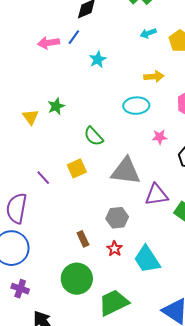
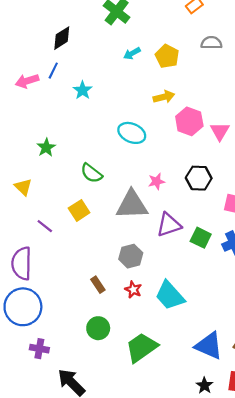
yellow arrow: (154, 77) -> (164, 97), moved
cyan ellipse: (136, 106) -> (132, 133), turned 35
yellow triangle: (31, 117) -> (23, 187), moved
pink star: (160, 137) -> (157, 181), moved
green circle: (77, 279) -> (98, 328), size x0.7

